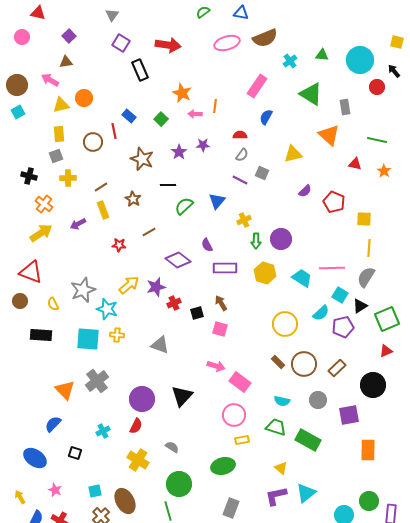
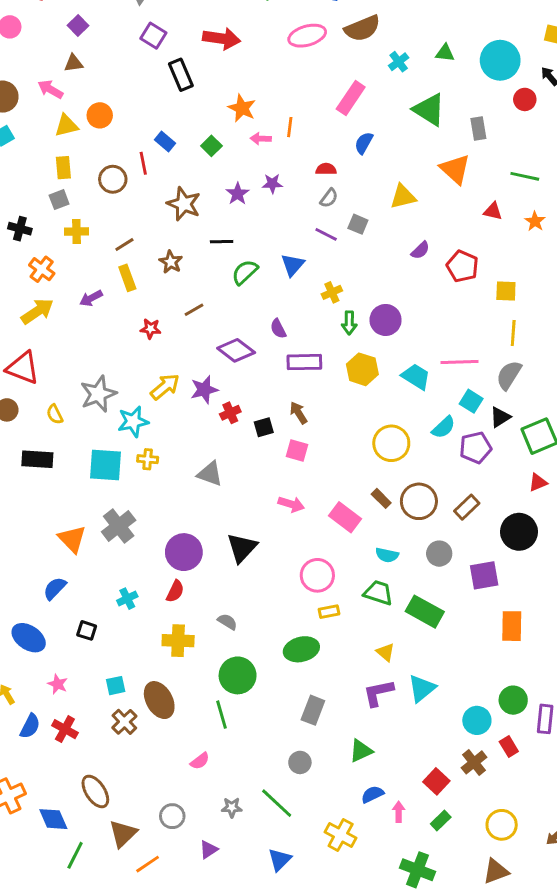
cyan star: (107, 309) -> (133, 422), turned -30
pink rectangle: (240, 382) -> (345, 517), moved
yellow cross: (138, 460) -> (178, 641), turned -30

